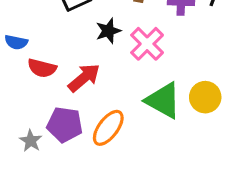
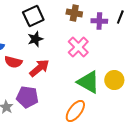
black star: (108, 31) -> (35, 39), moved
orange ellipse: (108, 128) -> (75, 111), moved

